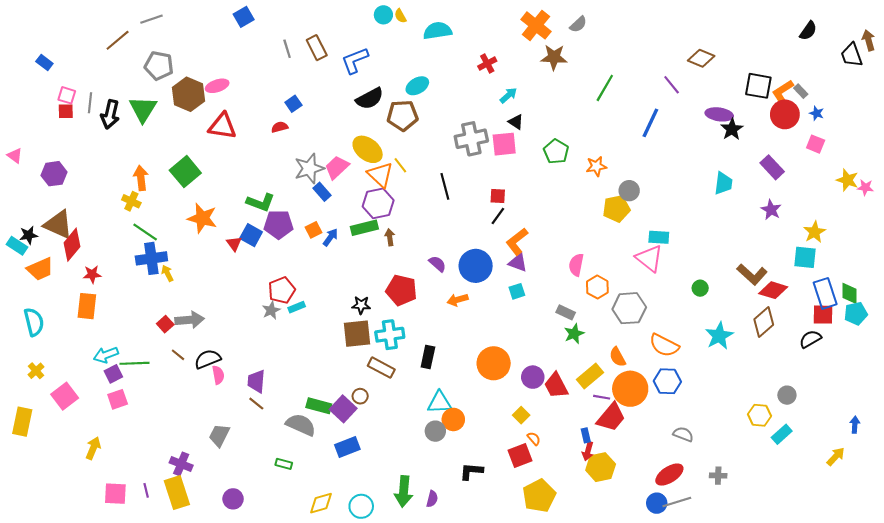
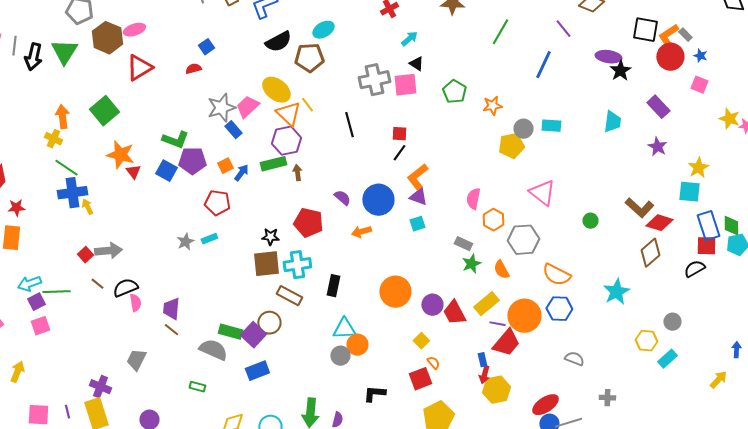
red triangle: (222, 126) -> (139, 68), turned -40
cyan rectangle: (659, 237) -> (551, 126), moved
red triangle: (234, 244) -> (133, 172), moved
red pentagon: (282, 290) -> (217, 203), moved, turned 30
cyan star: (719, 336) -> (616, 292), moved
orange semicircle: (618, 357) -> (501, 270), moved
brown circle: (360, 396) -> (269, 323), size x1.5
red ellipse: (669, 475) -> (545, 405), moved

